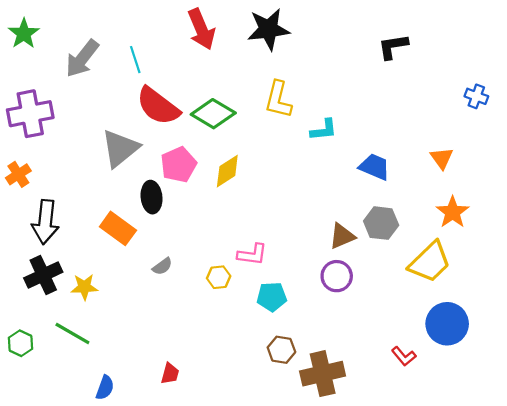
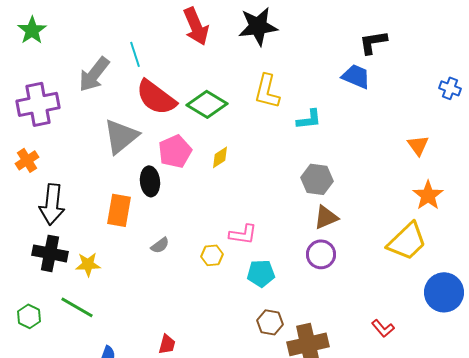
gray arrow: (82, 58) -> (94, 74), moved
blue trapezoid: (375, 167) -> (356, 76), moved
yellow diamond: (227, 171) -> (220, 157), size x0.7
gray hexagon: (381, 223) -> (317, 179), moved
orange rectangle: (118, 228) -> (119, 210), turned 64
black cross: (43, 275) -> (50, 253), turned 36
blue circle: (447, 324) -> (444, 292), moved

